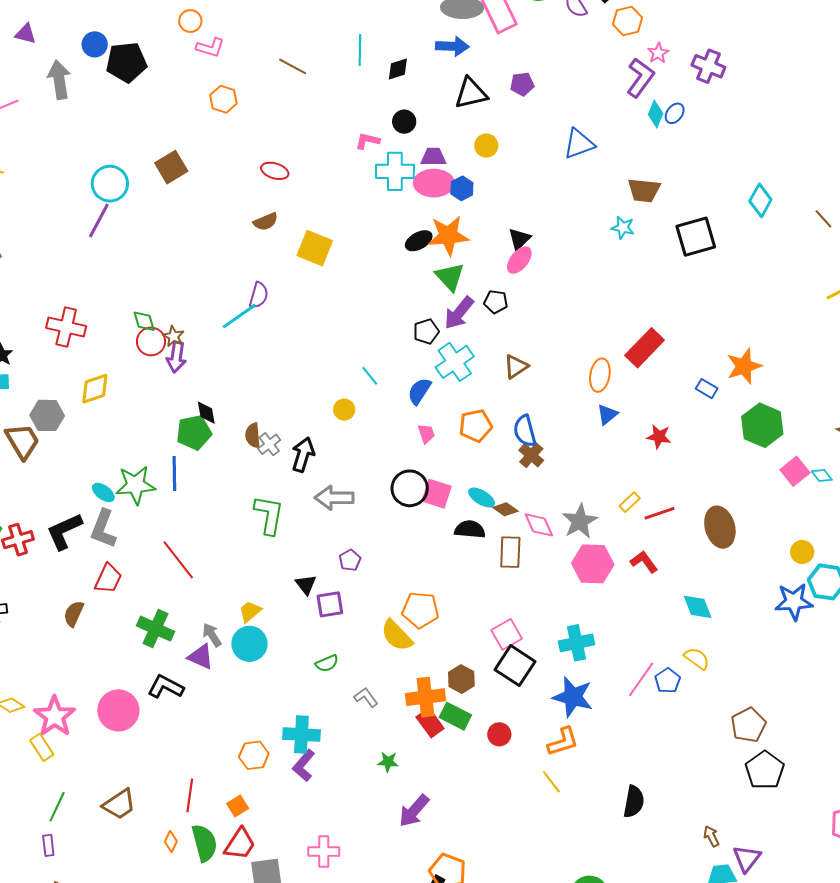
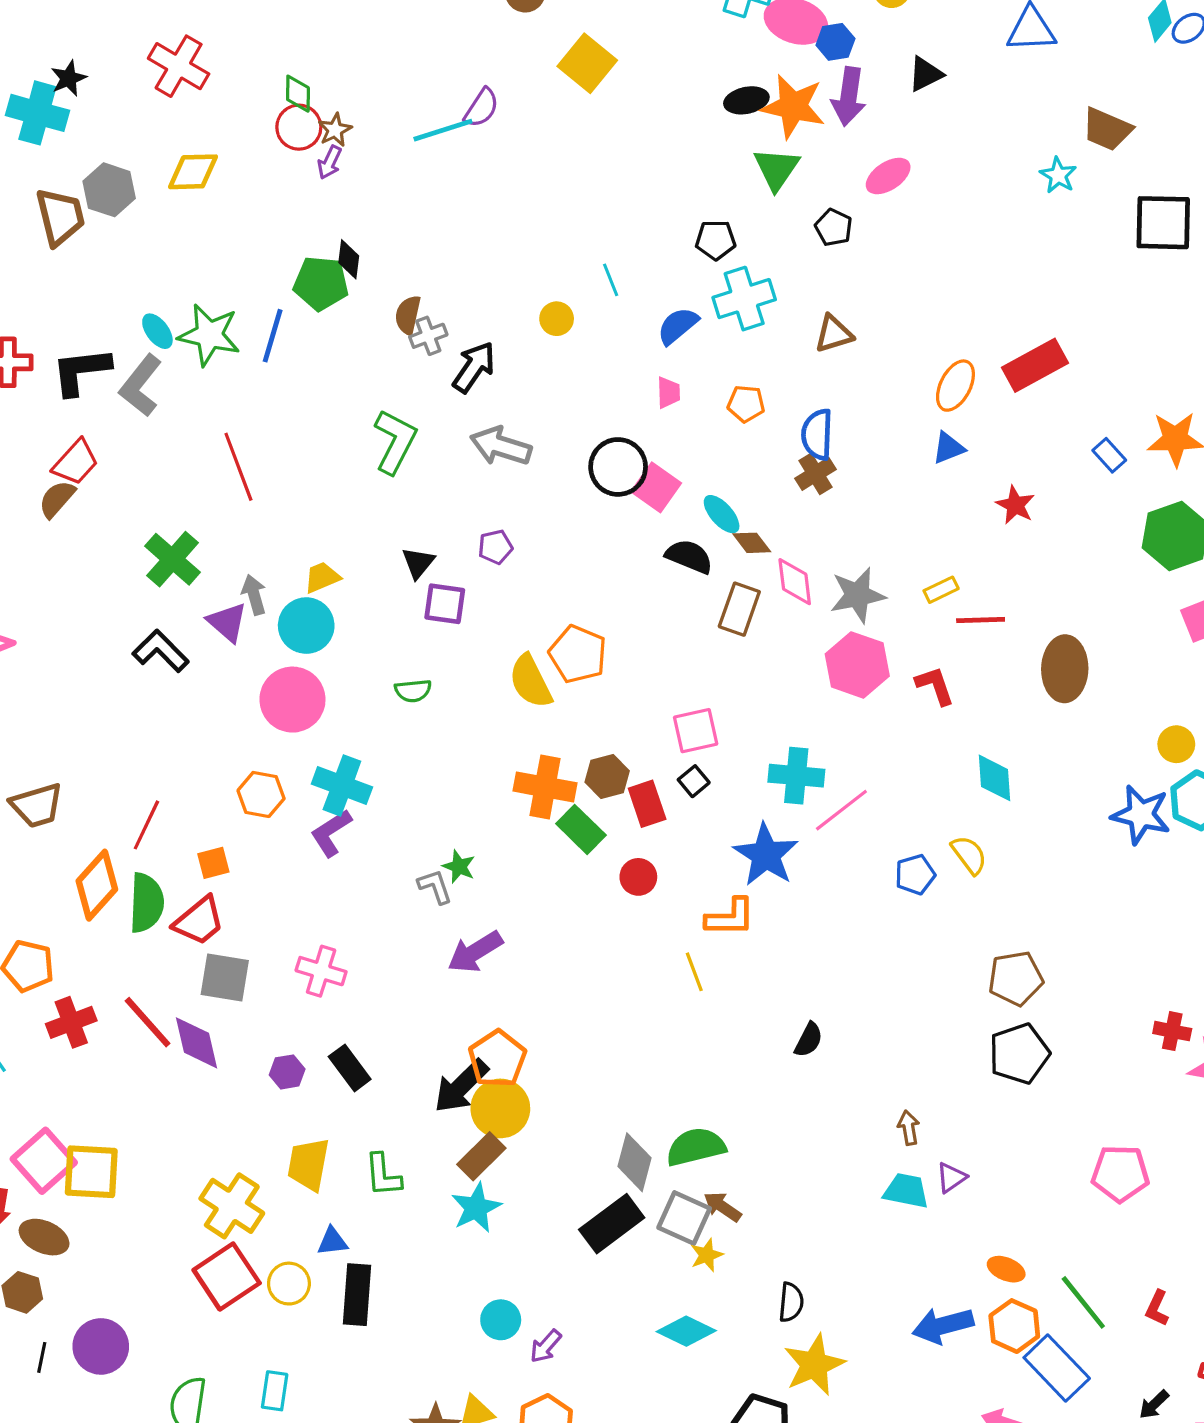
black triangle: (519, 239) -> (925, 74), moved
purple arrow: (459, 313) -> (849, 96), moved, turned -48
purple arrow: (176, 357) -> (330, 162), size x0.7
orange pentagon: (476, 426) -> (746, 404), size x0.7
red trapezoid: (108, 579) -> (76, 462), moved
black square: (515, 666) -> (694, 781), size x0.5
pink line: (641, 679) -> (841, 810), moved
gray L-shape: (366, 697) -> (435, 887), moved
pink circle: (118, 710) -> (292, 700), moved
red rectangle: (430, 723) -> (647, 804), moved
black semicircle: (634, 801) -> (809, 1040), size x0.7
orange diamond: (171, 841) -> (97, 885), size x2.0
purple triangle: (747, 859) -> (951, 1178), size x0.7

